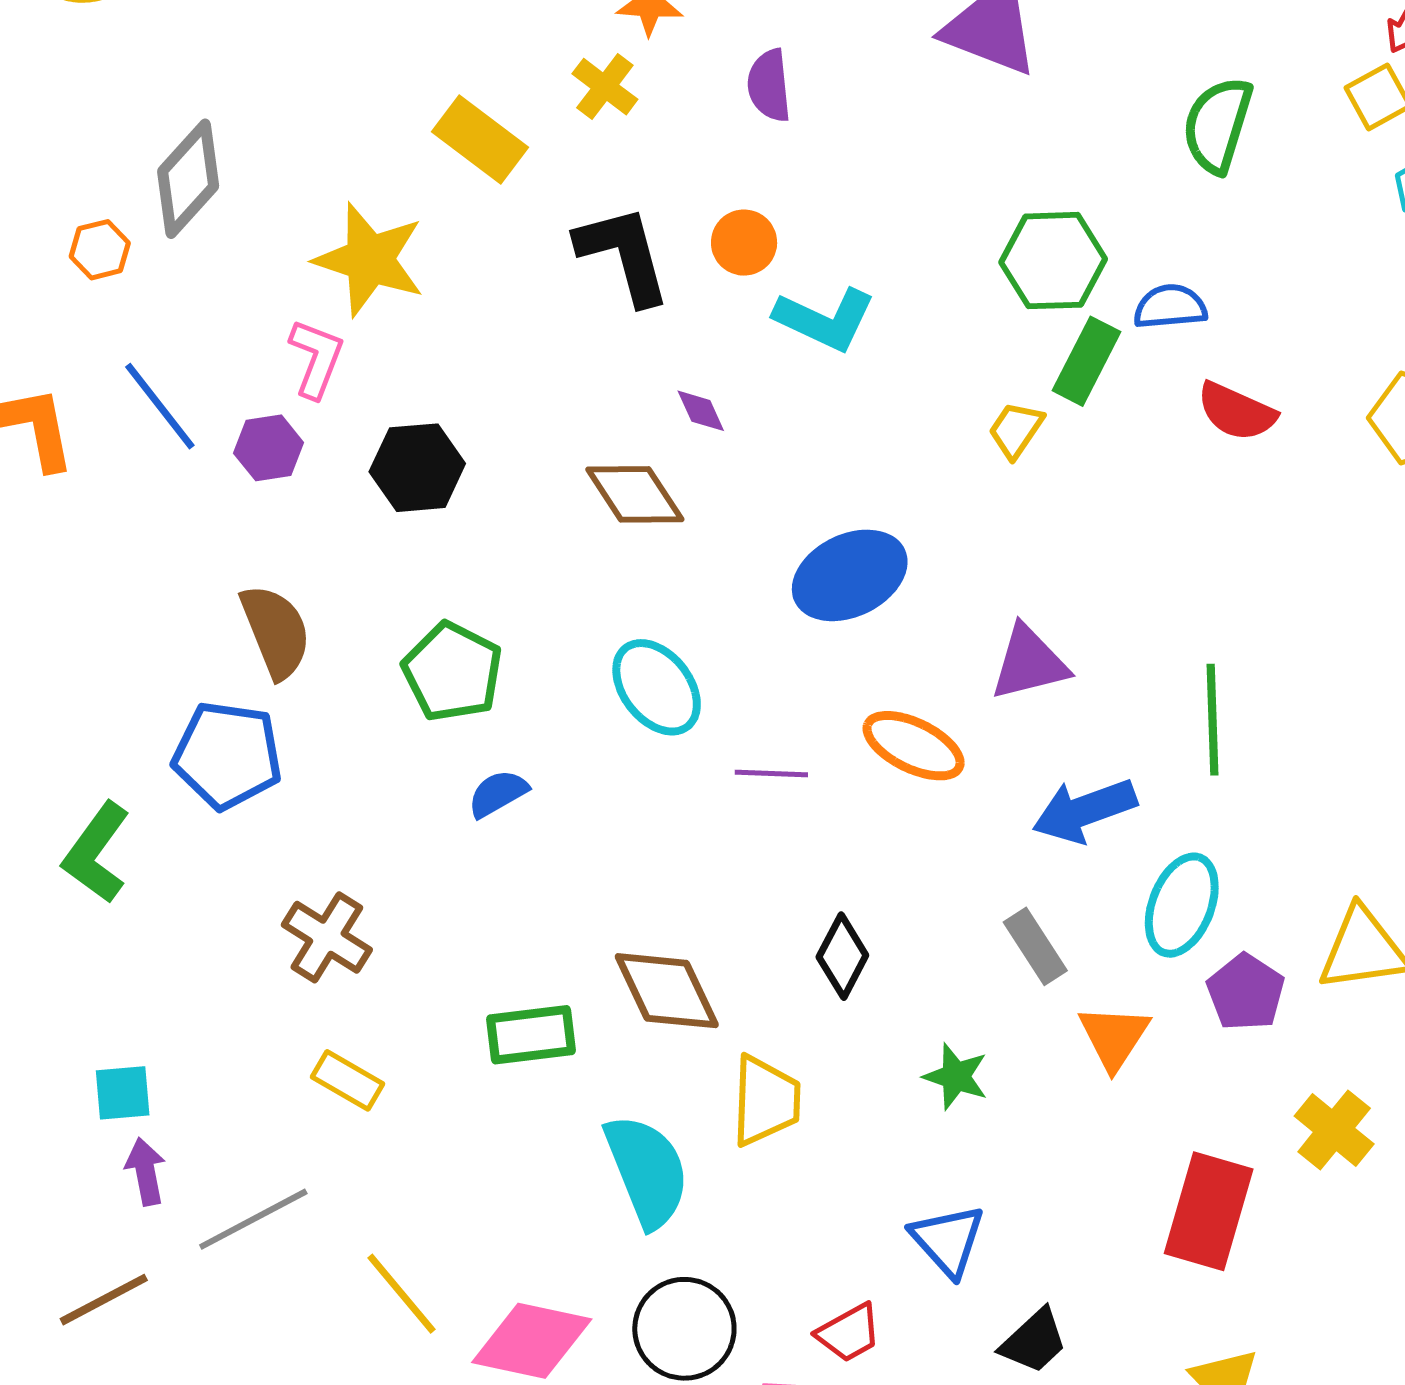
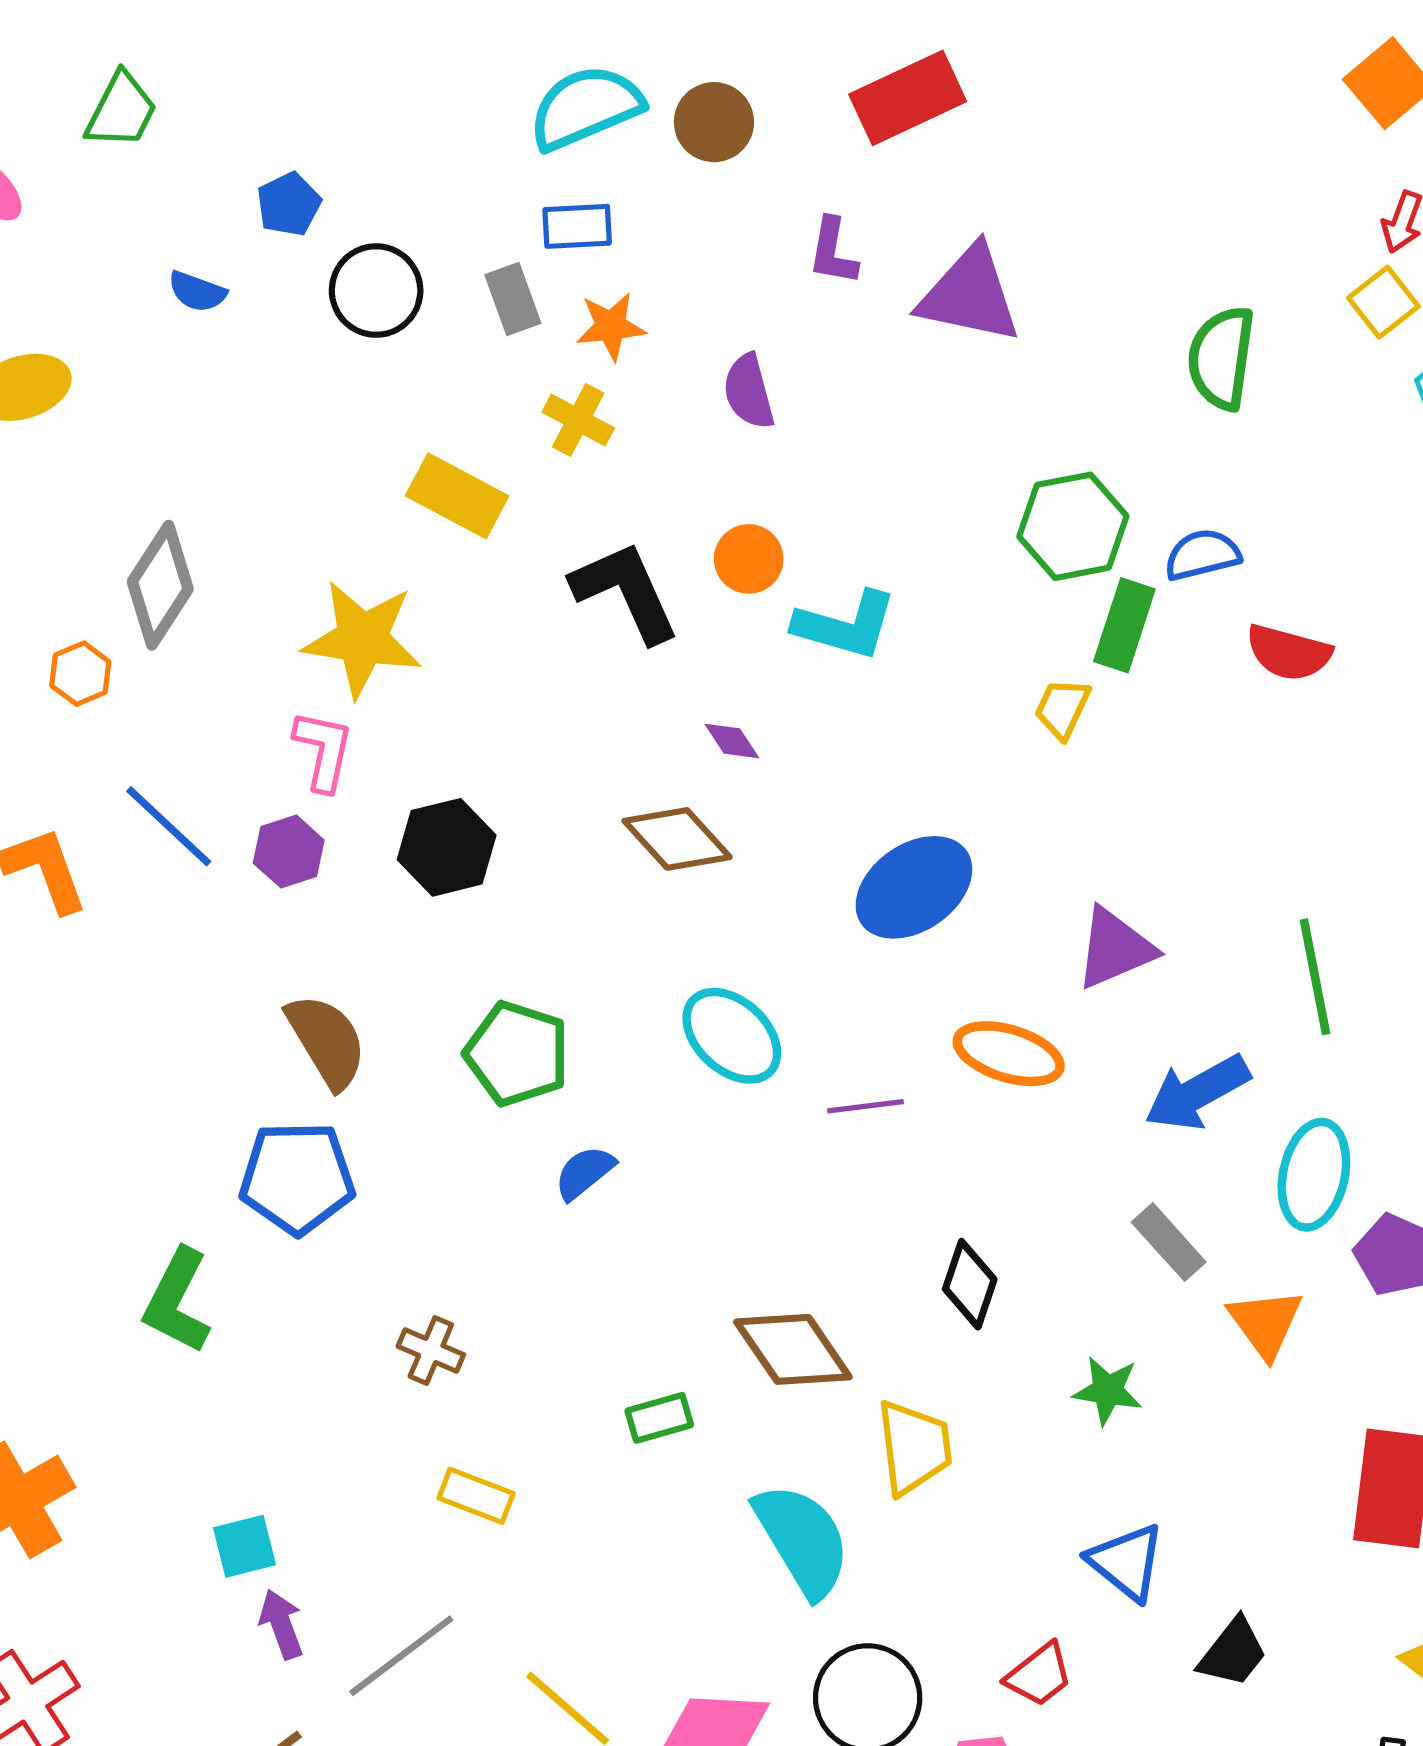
brown cross: (327, 937) -> (431, 1350), size x0.7
green rectangle: (531, 1035) -> (659, 1418), size x0.7

